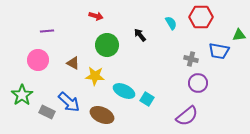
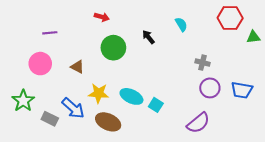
red hexagon: (201, 17) -> (230, 18), moved
blue trapezoid: (219, 51) -> (242, 90), moved
yellow star: (95, 76) -> (99, 93), moved

